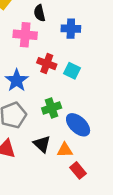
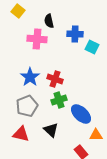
red cross: (47, 64) -> (55, 79), moved
cyan square: (72, 71) -> (92, 47), moved
orange triangle: (65, 150) -> (96, 135), moved

